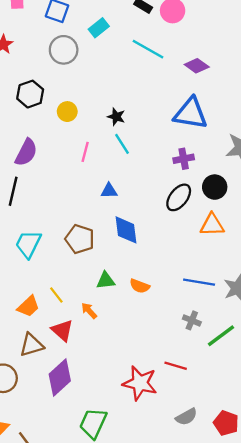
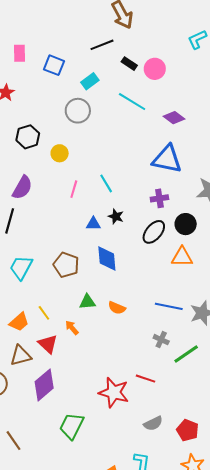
gray circle: (64, 50) -> (78, 111), moved
black star: (116, 117) -> (116, 216), moved

